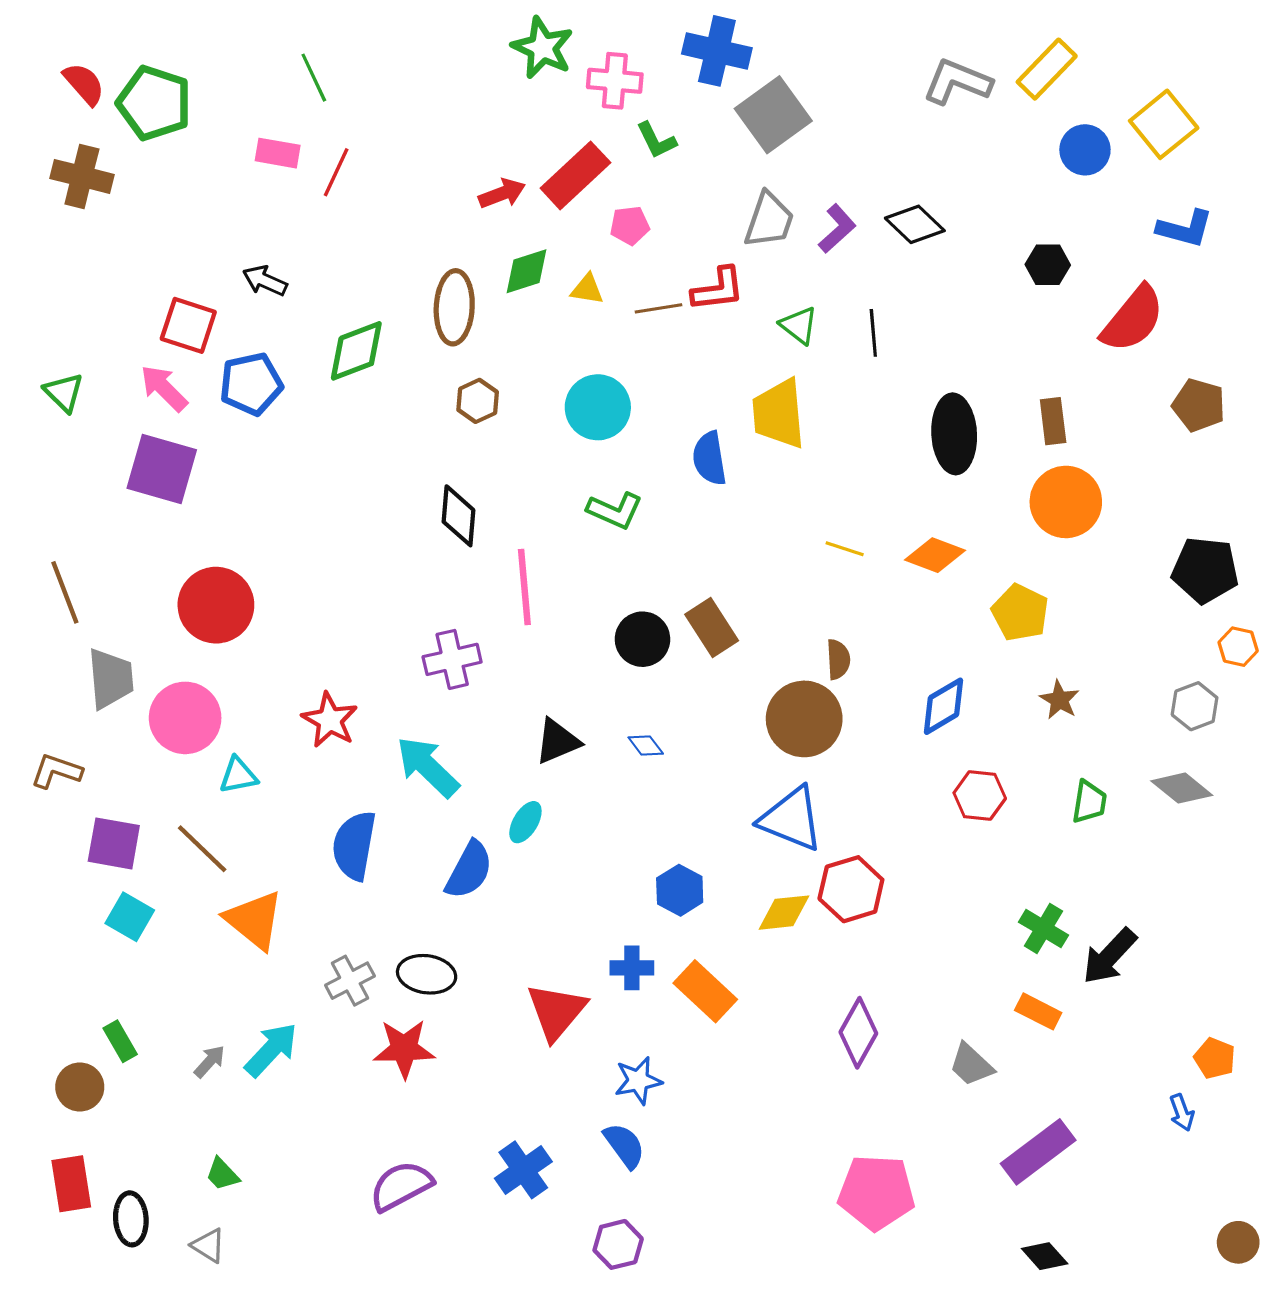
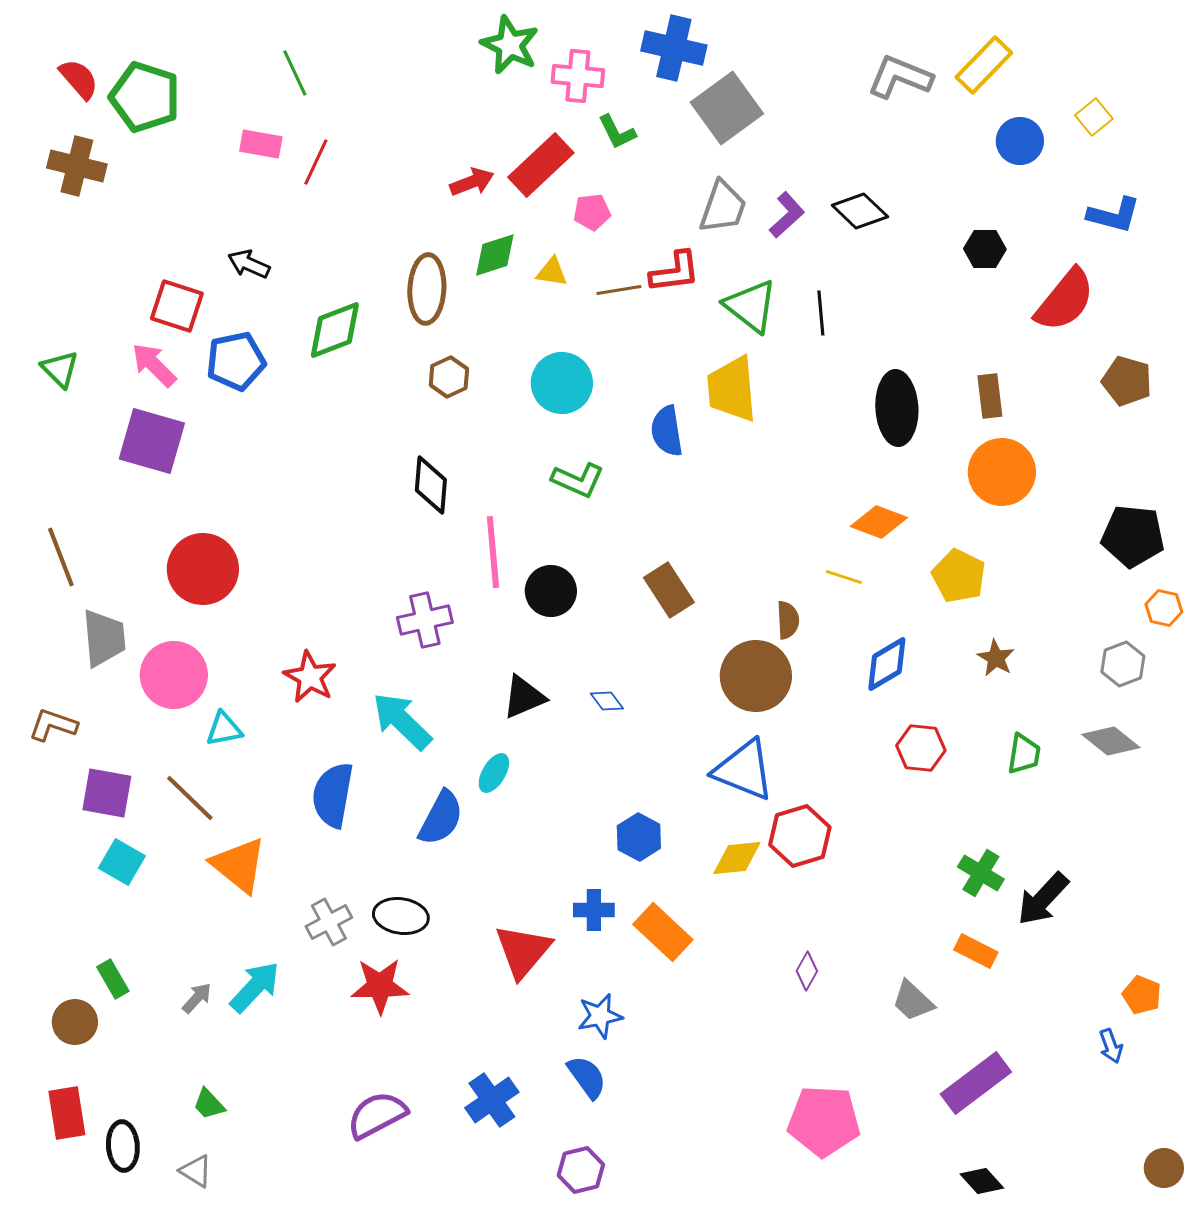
yellow square: (1164, 124) -> (1094, 117), size x0.6
green triangle: (799, 325) -> (751, 306), size x1.5
yellow line: (845, 549) -> (844, 577), moved
black circle: (642, 639) -> (551, 591), moved
purple diamond: (858, 1033) -> (807, 971), size x0.6

